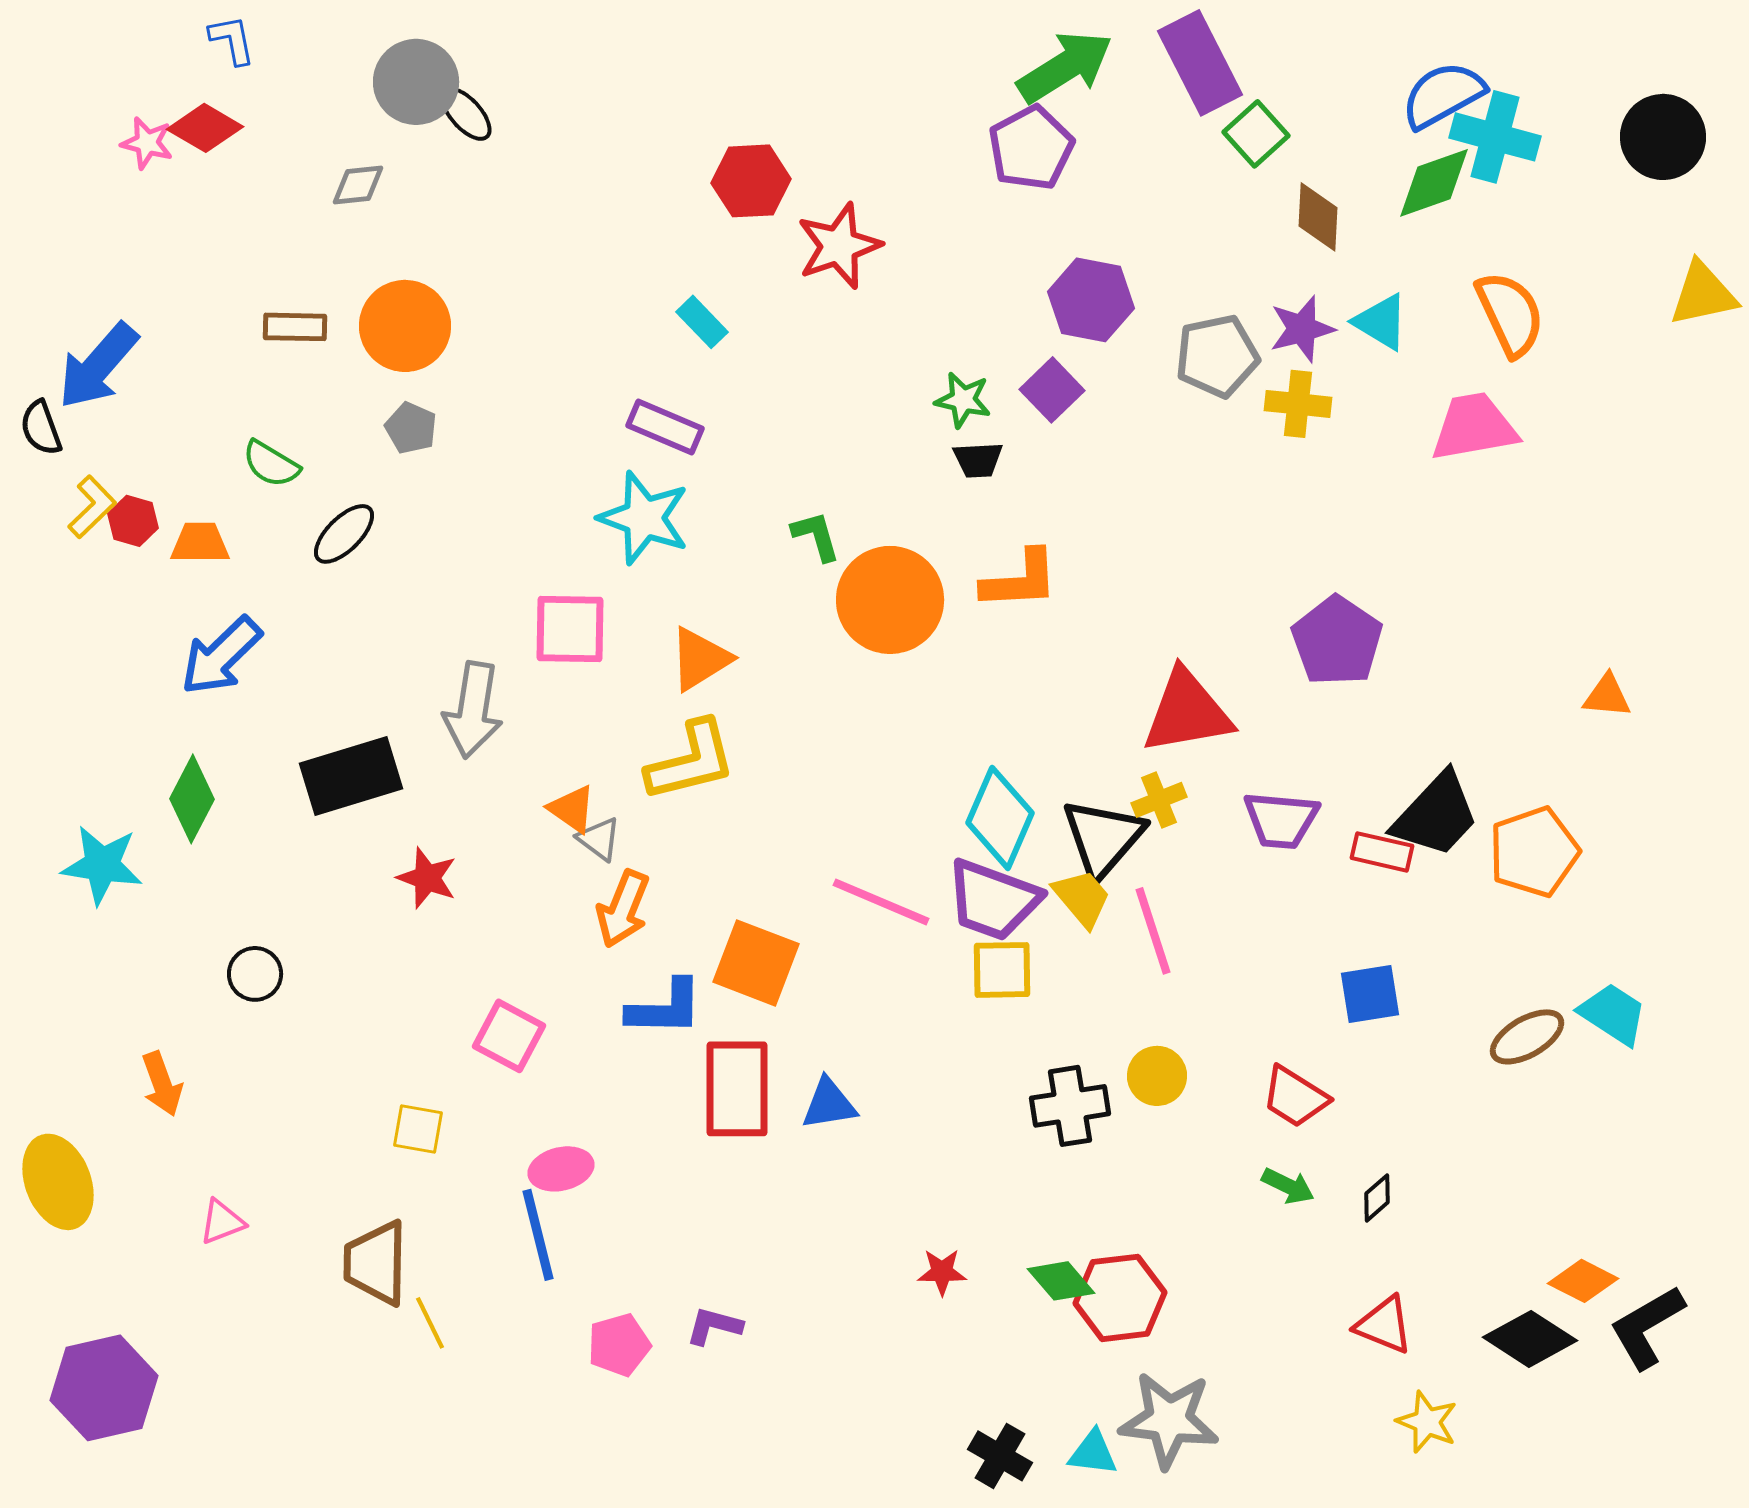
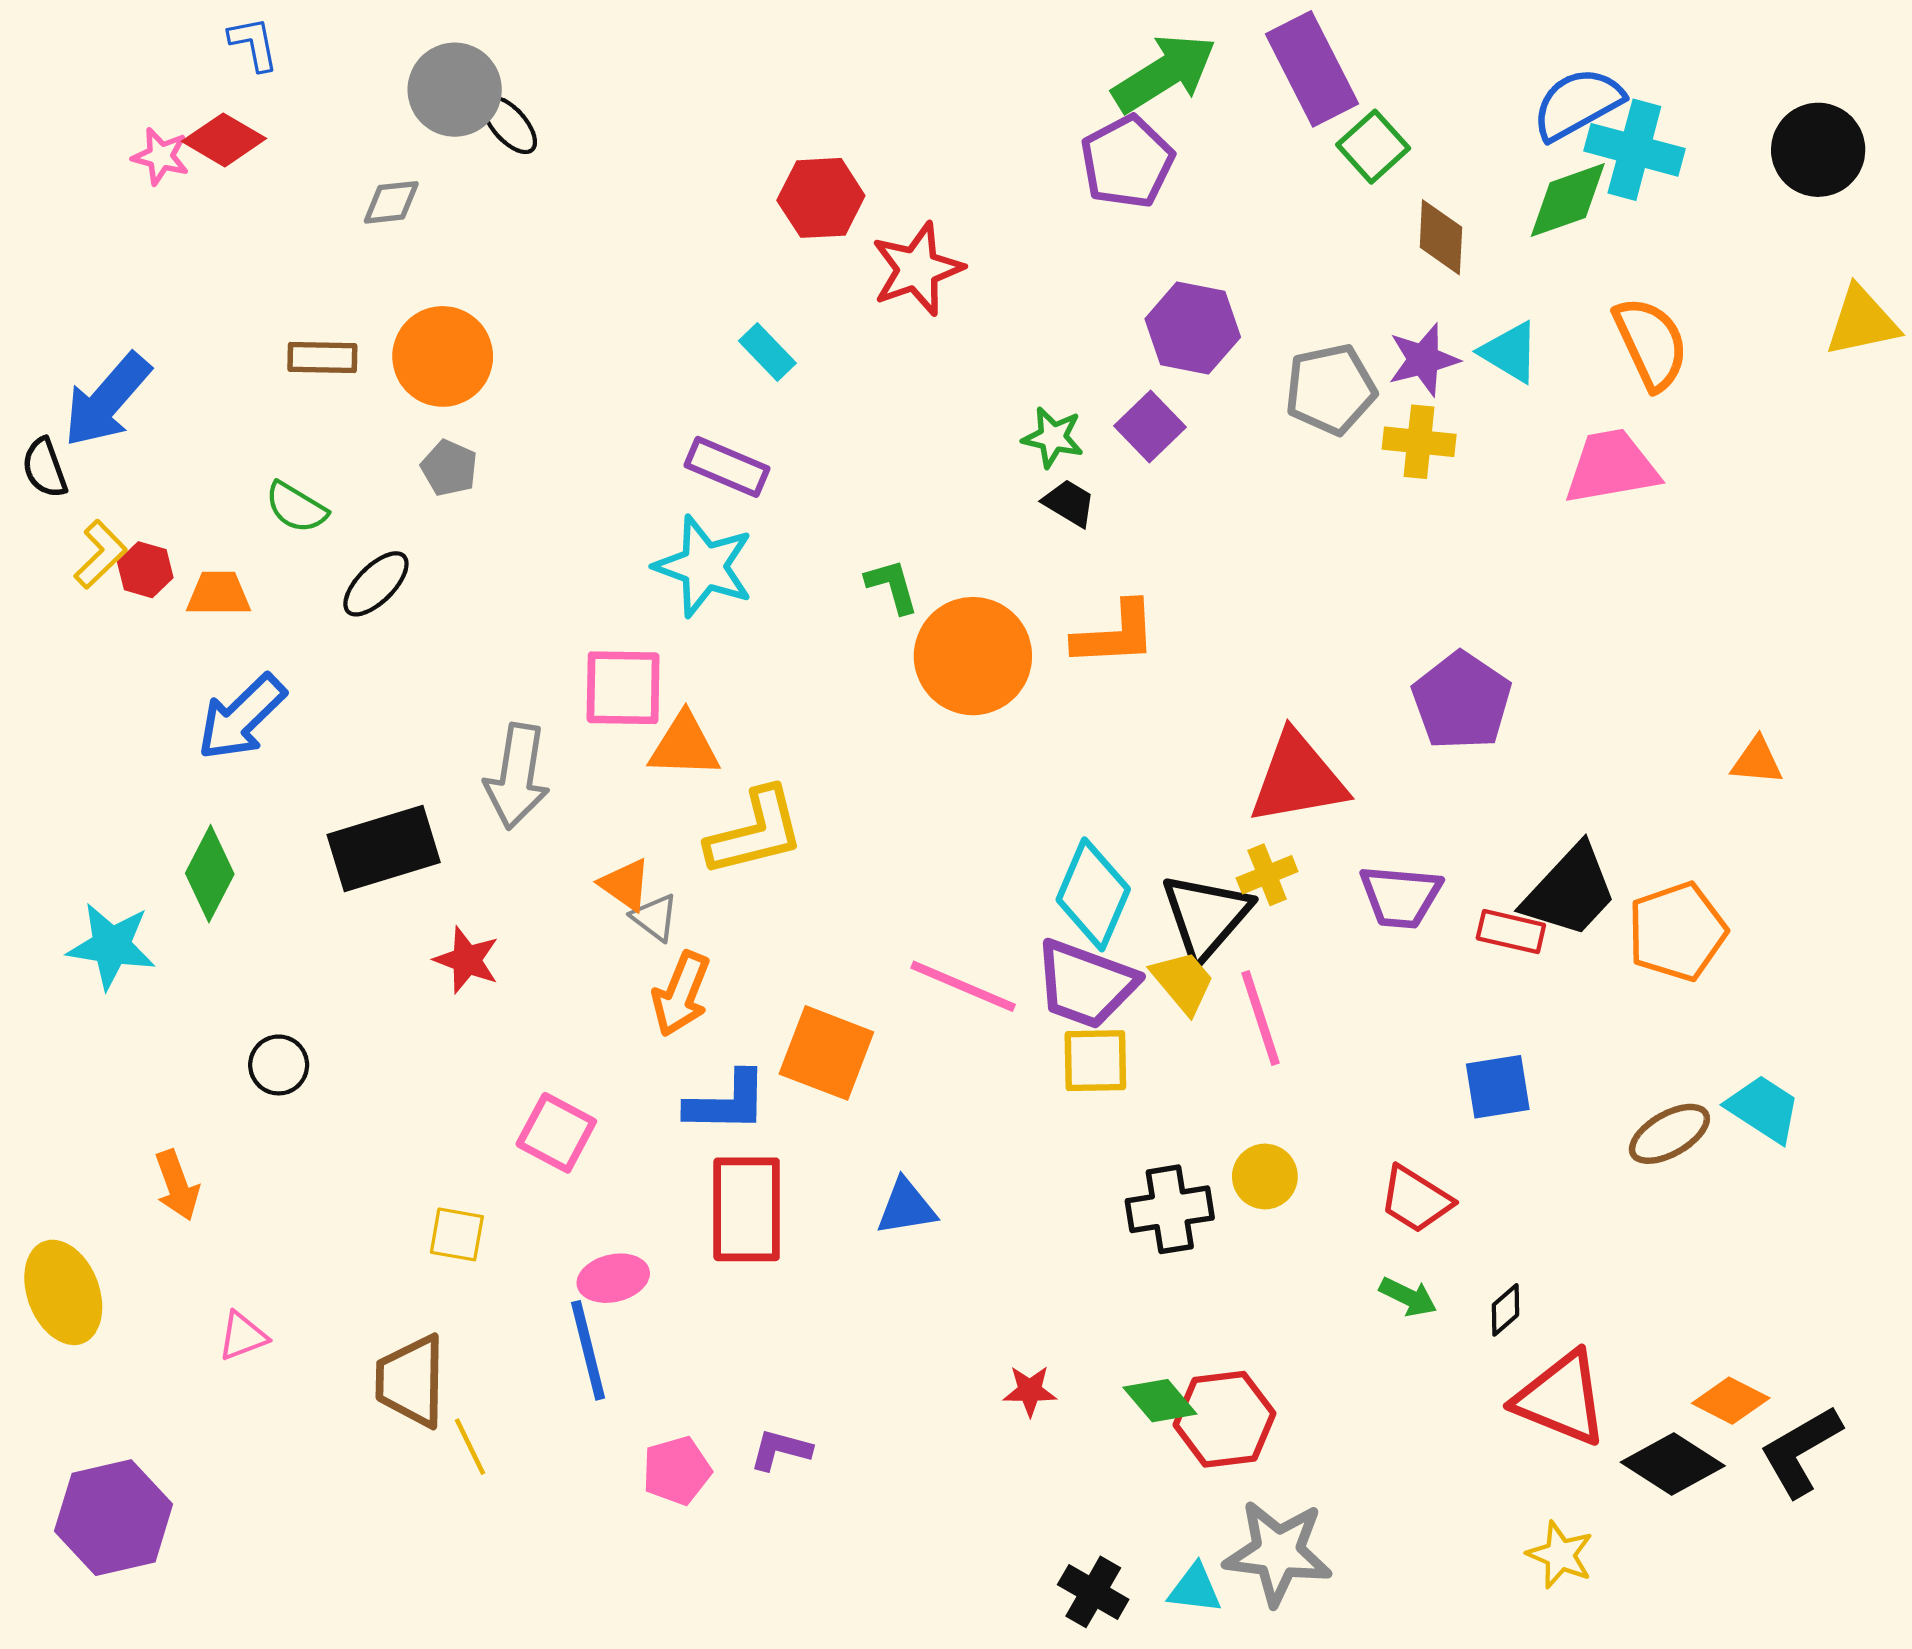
black trapezoid: (978, 460) -> (1069, 503), turned -146
orange triangle: (700, 659) -> (684, 746), moved, turned 34
red rectangle: (737, 1089) -> (747, 1209), moved
red triangle: (1384, 1325) -> (1561, 1398), moved, size x1.5

